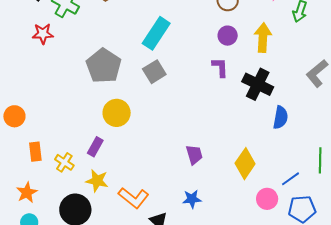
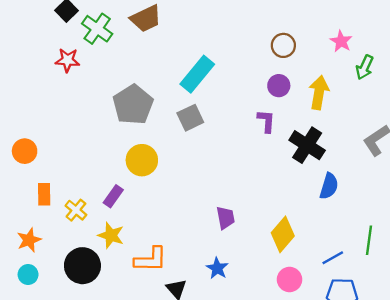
orange L-shape: (134, 198) -> (151, 260), turned -44
blue star: (192, 199) -> (217, 268), turned 30
pink circle: (267, 199) -> (289, 280), moved

